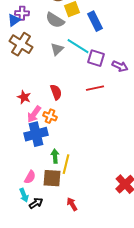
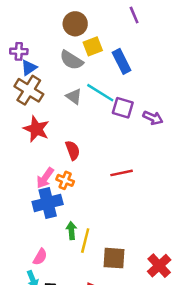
purple cross: (22, 13) -> (19, 51), moved
blue triangle: (14, 20) -> (29, 68), moved
gray triangle: (57, 49) -> (74, 96), turned -40
red line: (95, 88) -> (122, 173), moved
red star: (24, 97) -> (36, 129), moved, size x1.5
brown square: (52, 178) -> (114, 258), moved

